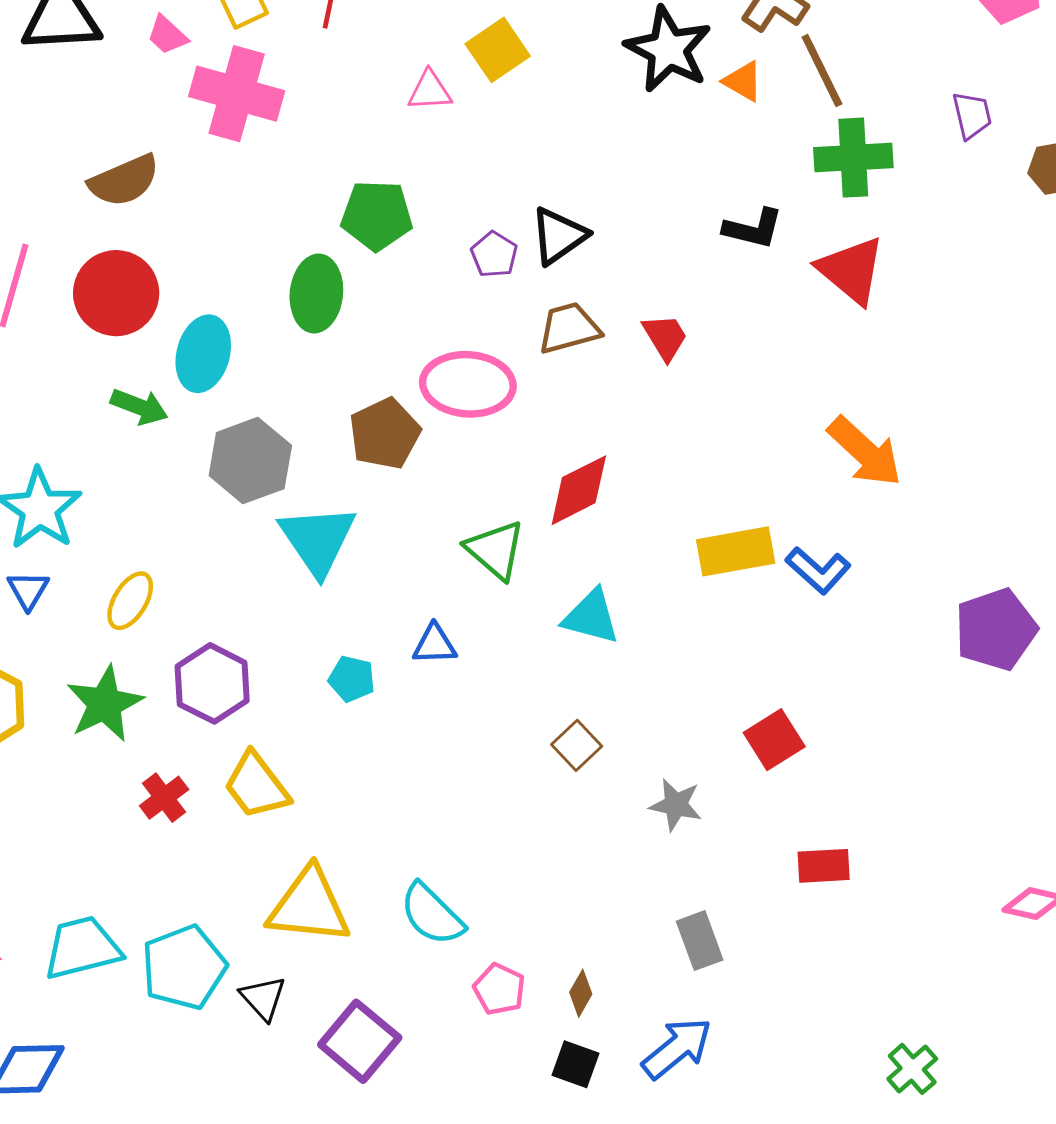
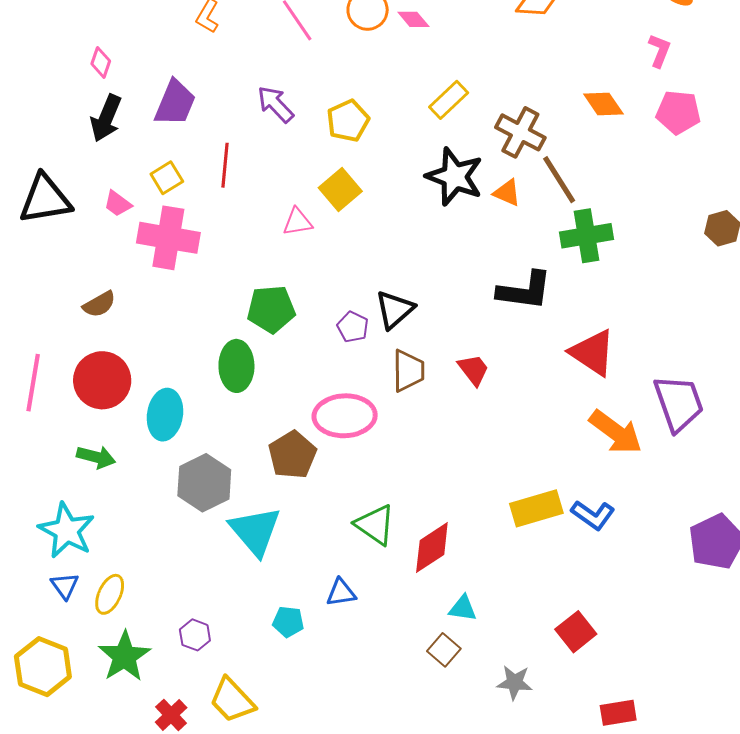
purple trapezoid: (972, 115) -> (679, 403), moved, size x1.8
brown semicircle: (124, 181) -> (99, 304), size x0.7
black L-shape: (753, 229) -> (525, 291), size x1.4
red triangle: (851, 270) -> (592, 353), moved
brown trapezoid: (569, 328) -> (408, 371), turned 111
green arrow: (139, 407) -> (96, 457), moved
red diamond: (579, 490) -> (432, 547), moved
yellow ellipse: (130, 601) -> (110, 594), moved
cyan triangle: (591, 617) -> (463, 608), moved, size x0.7
purple hexagon: (212, 683) -> (195, 635), size x0.6

